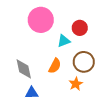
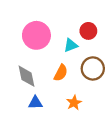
pink circle: (41, 20) -> (36, 35), moved
orange star: (76, 84) -> (74, 103), moved

